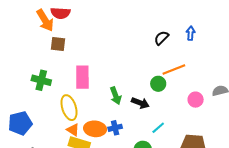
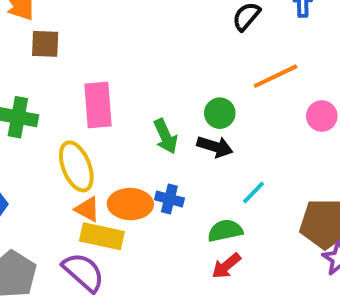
green circle: (158, 84) -> (220, 113), moved
pink circle: (196, 100) -> (322, 116), moved
blue cross: (115, 128) -> (169, 199), turned 32

